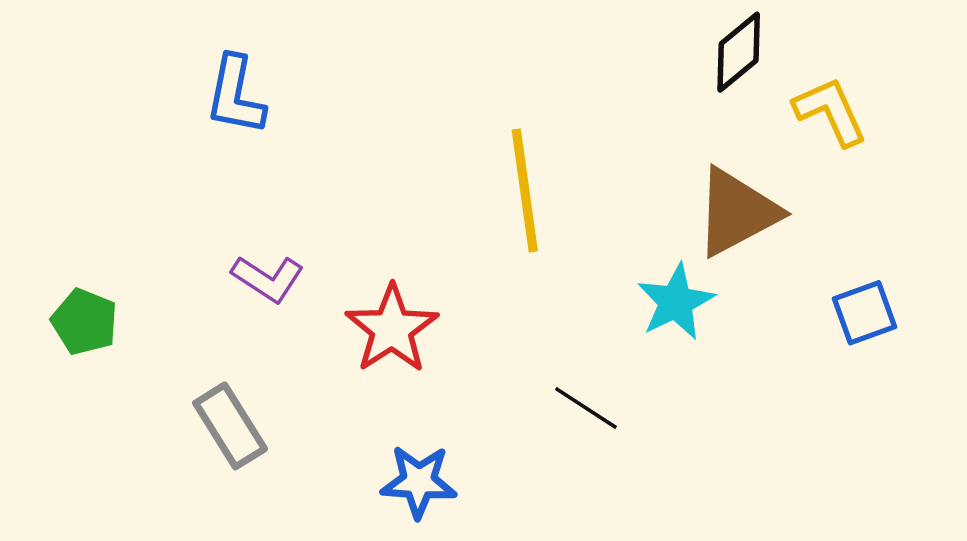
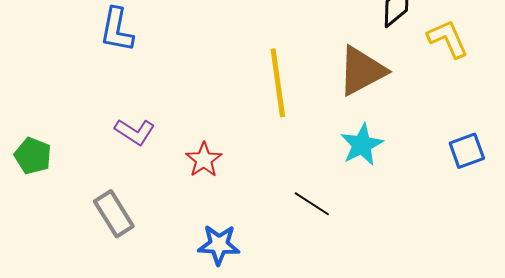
brown triangle: (737, 212) -> (362, 71), moved
red star: (392, 329) -> (204, 160), size x0.7

